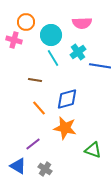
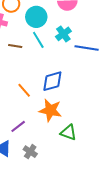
brown line: (35, 80) -> (15, 46), moved
green triangle: (93, 150) -> (68, 132), moved

